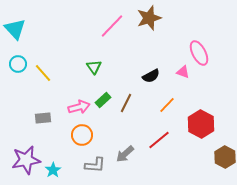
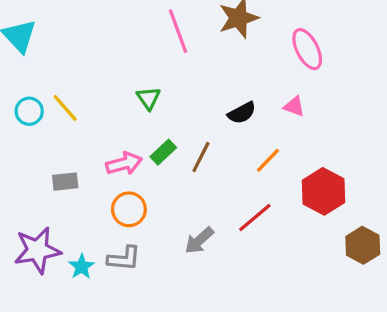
pink line: (112, 26) -> (178, 31), turned -64
pink ellipse: (199, 53) -> (307, 49), moved
cyan circle: (18, 64) -> (29, 111), moved
gray L-shape: (95, 165) -> (124, 258), moved

